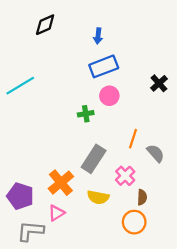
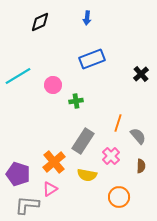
blue arrow: (98, 36) -> (87, 18), moved
pink circle: (109, 96) -> (53, 85), moved
brown semicircle: (142, 197) -> (141, 166), moved

